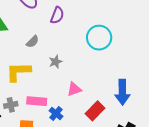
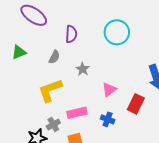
purple semicircle: (57, 15) -> (71, 34), moved
blue cross: (56, 113) -> (108, 119), moved

